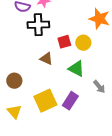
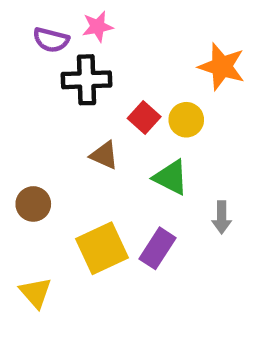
red square: (64, 42) -> (144, 118), turned -32
gray arrow: (99, 87) -> (222, 217), turned 40
yellow triangle: (14, 112) -> (35, 293), moved

